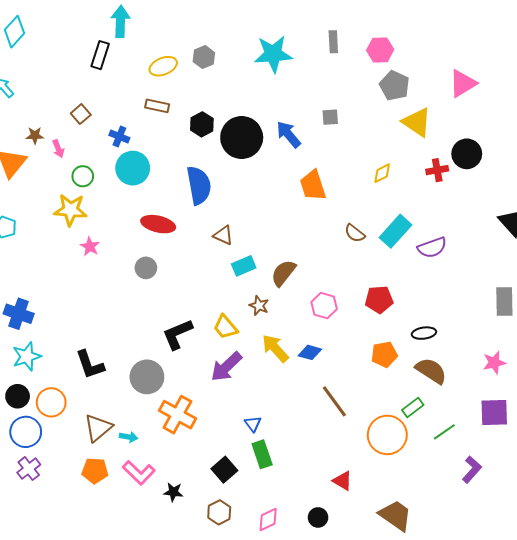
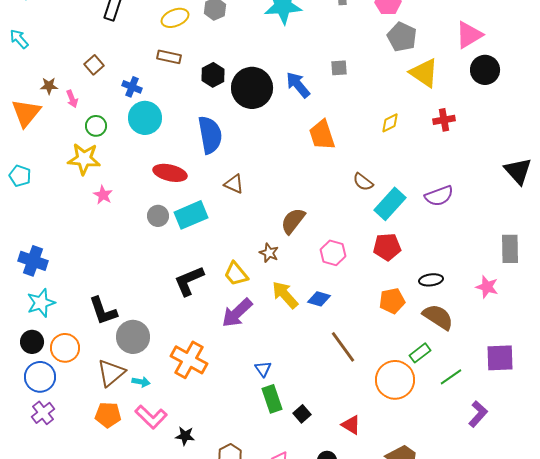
black circle: (467, 154) -> (485, 70), moved
cyan rectangle: (395, 231) -> (390, 204), moved
cyan rectangle: (244, 266) -> (191, 215), moved, size x1.4
pink star: (494, 363) -> (487, 287), moved, turned 30
gray circle: (147, 377) -> (133, 337), moved
black square: (224, 470) -> (302, 414), moved, size x0.7

